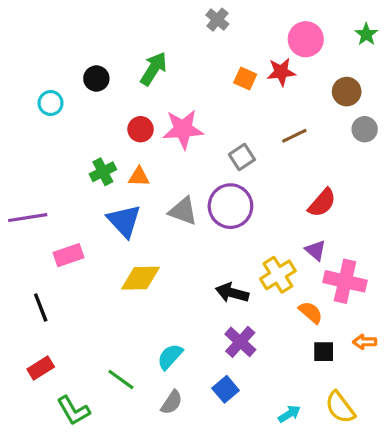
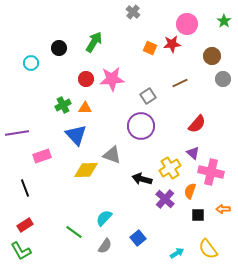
gray triangle: (183, 211) -> (112, 155), moved
orange semicircle: (311, 312) -> (190, 191), turned -112
purple cross: (240, 342) -> (165, 199), moved
green L-shape: (73, 411) -> (21, 251), moved

